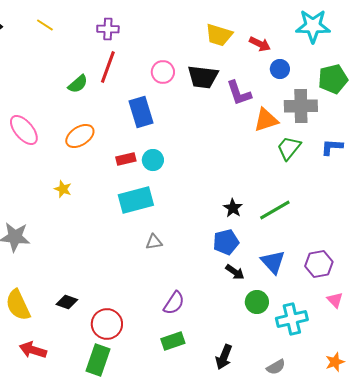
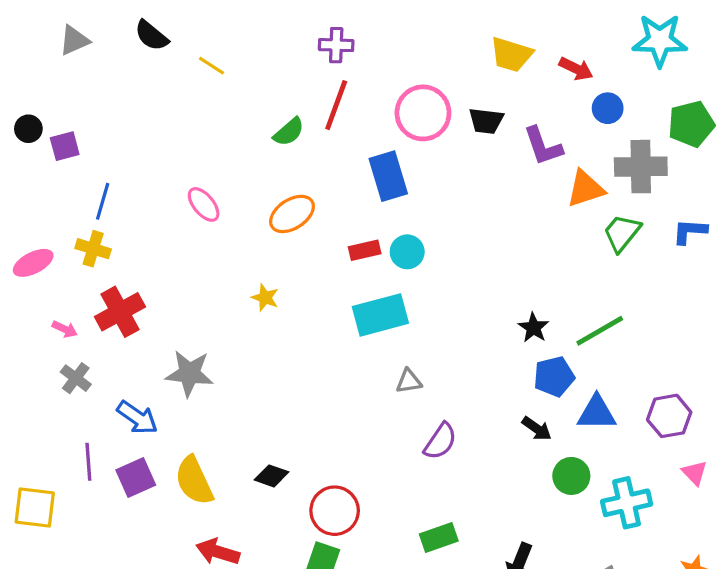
yellow line: (45, 25) -> (211, 66), moved
pink circle: (163, 72) -> (423, 113), size x1.5
black trapezoid: (203, 77) -> (486, 121), size x0.7
pink ellipse: (24, 130) -> (204, 204), size x0.7
blue pentagon: (226, 242) -> (554, 377), moved
blue triangle: (273, 262) -> (597, 413), turned -48
purple semicircle: (174, 303) -> (440, 441), moved

